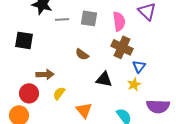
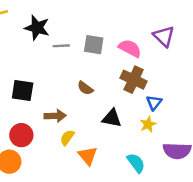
pink semicircle: (119, 21) -> (130, 48), turned -54
black square: (24, 40) -> (23, 90), moved
brown arrow: (45, 74) -> (55, 116), moved
yellow semicircle: (59, 93) -> (67, 138), moved

